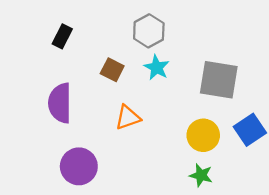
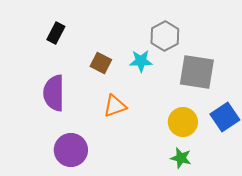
gray hexagon: (149, 31) -> (165, 36), moved
cyan star: (157, 68) -> (141, 61), turned -30

